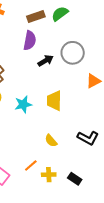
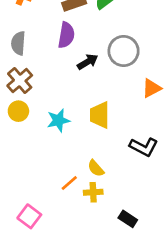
black L-shape: (88, 138) -> (144, 147), moved
orange line: (31, 165) -> (69, 183), moved
yellow cross: (49, 175) -> (93, 192), moved

